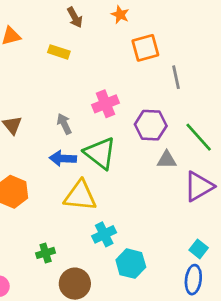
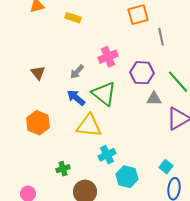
gray arrow: (64, 124) -> (77, 72), turned -112
blue arrow: (63, 158) -> (76, 98), turned 36
cyan square: (199, 249) -> (166, 167), moved

